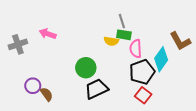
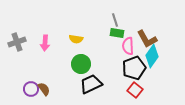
pink arrow: (48, 34) -> (45, 43), moved, turned -105
yellow semicircle: (111, 41) -> (76, 39), moved
brown L-shape: (180, 41) -> (147, 39), moved
purple circle: (33, 86) -> (31, 89), moved

